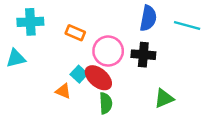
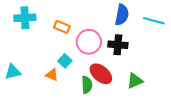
cyan triangle: (16, 58) -> (13, 72), moved
red ellipse: (98, 78) -> (101, 74), moved

